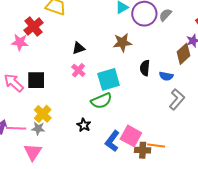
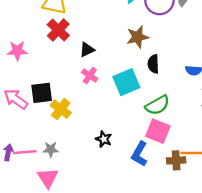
red cross: (33, 27) -> (58, 30), moved
black semicircle: (145, 68) -> (153, 64), moved
green semicircle: (101, 101) -> (158, 105), moved
yellow cross: (43, 114) -> (61, 109), moved
pink square: (131, 136) -> (158, 131), moved

